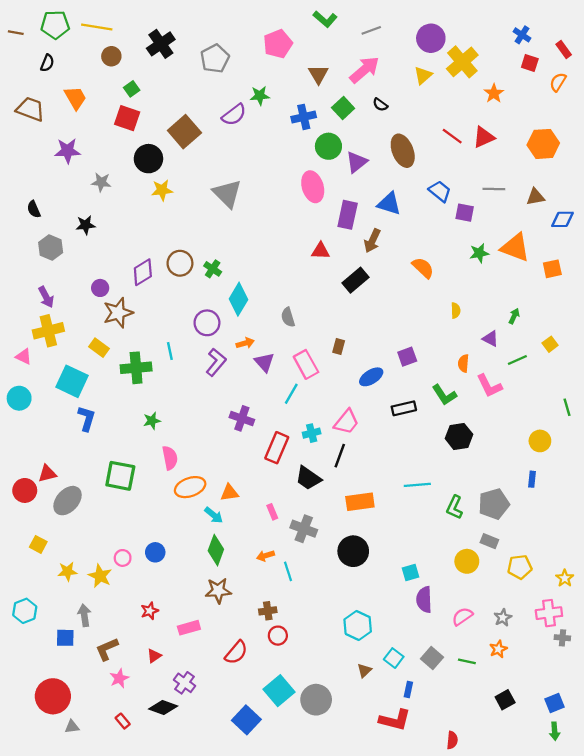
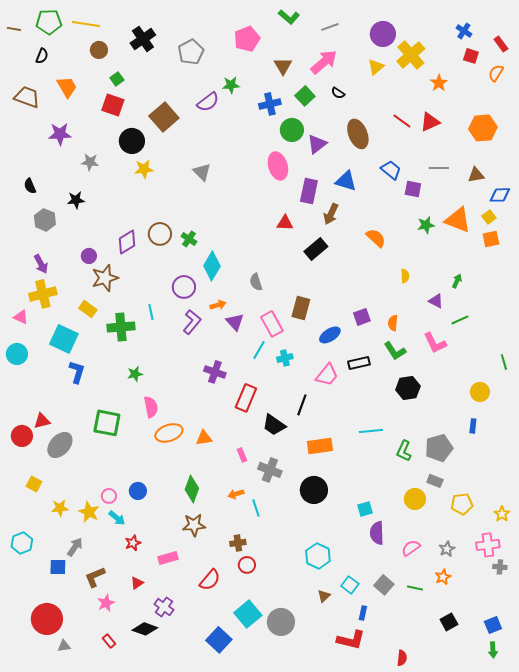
gray triangle: (227, 193) -> (202, 172), size x0.7
yellow square: (550, 344) -> (489, 217), moved
brown rectangle: (339, 346) -> (301, 308), size x1.6
orange semicircle: (463, 363) -> (393, 323), moved
pink trapezoid: (346, 422) -> (327, 375), moved
cyan cross: (312, 433) -> (285, 358), moved
cyan arrow: (214, 515) -> (117, 518), moved
gray arrow: (84, 615) -> (75, 547), turned 42

